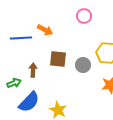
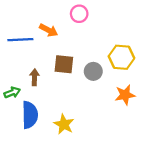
pink circle: (84, 16) -> (79, 14), moved
blue semicircle: (29, 102) -> (30, 115), turned -45

